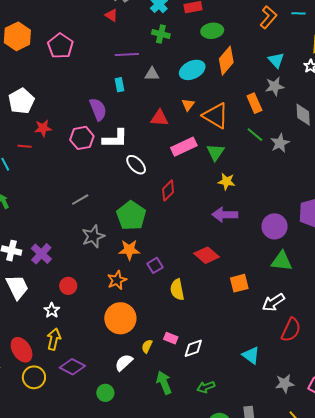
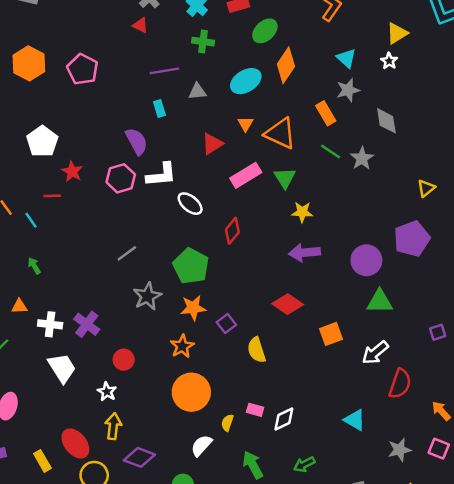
green ellipse: (212, 31) -> (265, 31), turned -30
red triangle: (159, 118) -> (212, 144), turned -30
red star: (43, 128) -> (72, 171), turned -30

